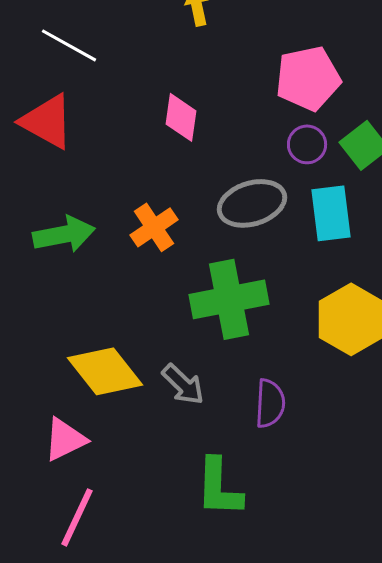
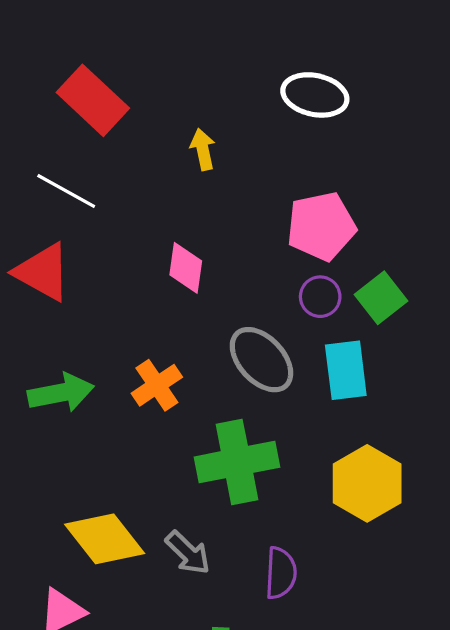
gray ellipse: (252, 203) -> (261, 360), turned 64

